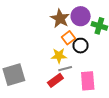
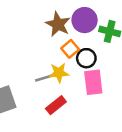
gray line: (65, 69) -> (44, 78), moved
pink rectangle: (88, 81) -> (93, 82), moved

